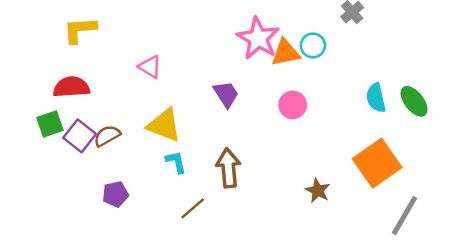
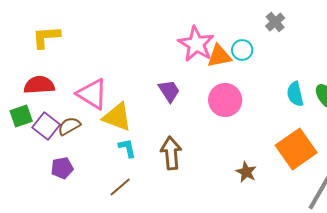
pink triangle: (150, 67) -> (92, 94), moved, size x1.6
pink circle: (293, 105) -> (225, 100), size x1.4
purple pentagon: (115, 194) -> (62, 168), moved
brown line: (193, 208) -> (120, 187), moved

